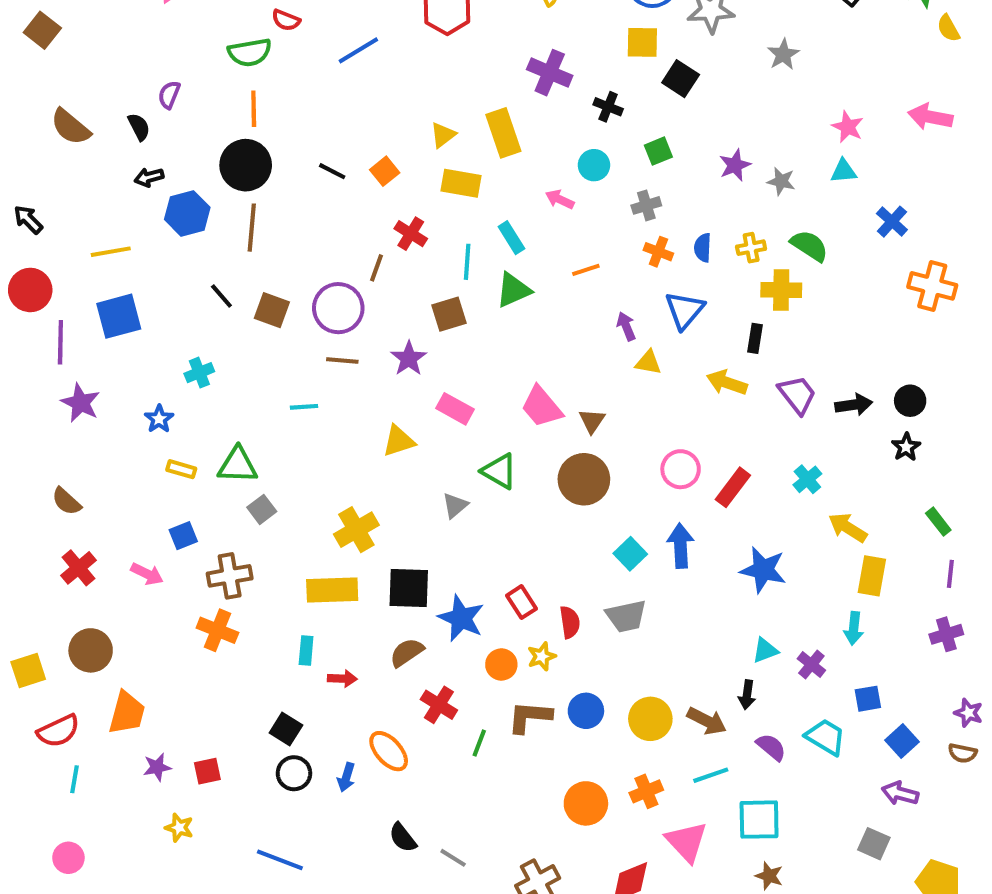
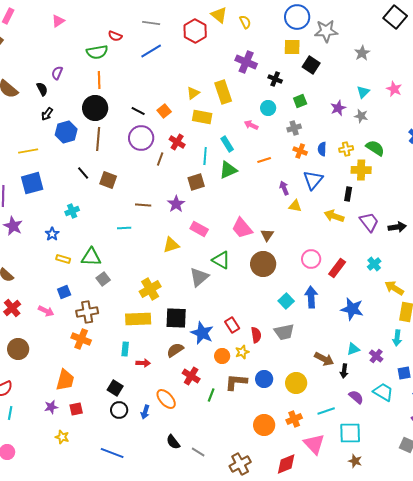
cyan triangle: (844, 171) -> (363, 92), moved, turned -40
black arrow: (149, 177) -> (47, 114), turned -40
purple circle: (338, 308) -> (141, 138), moved
gray triangle: (455, 505) -> (199, 277), size x1.5
orange trapezoid: (127, 713) -> (65, 380), moved
brown arrow: (707, 721) -> (324, 359), moved

